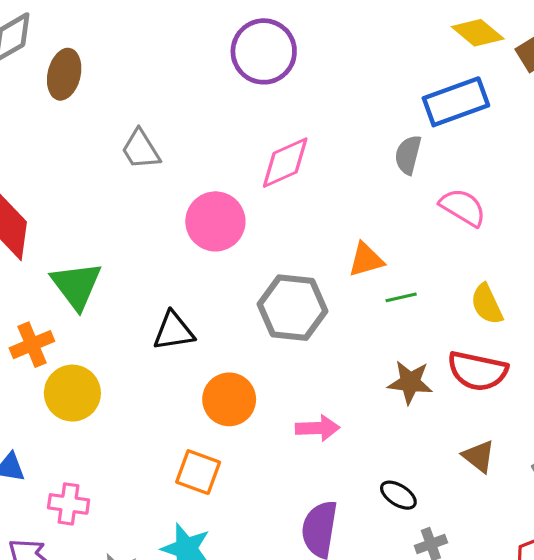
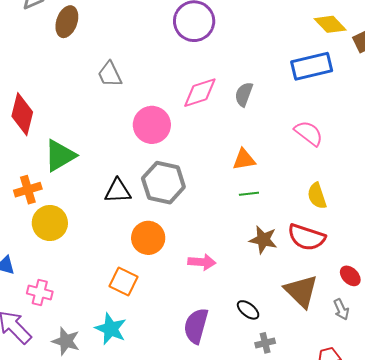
gray semicircle: (408, 155) -> (244, 94), moved
green triangle: (76, 285) -> (60, 155), turned 30
green line: (401, 297) -> (249, 194), moved
gray hexagon: (293, 308) -> (163, 183), moved
brown triangle: (479, 456) -> (301, 291), size x1.6

